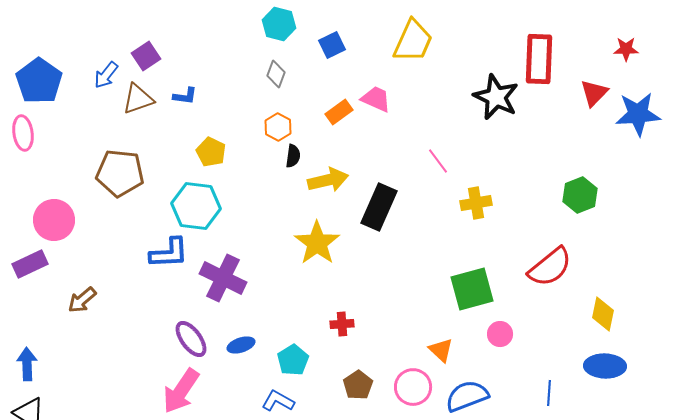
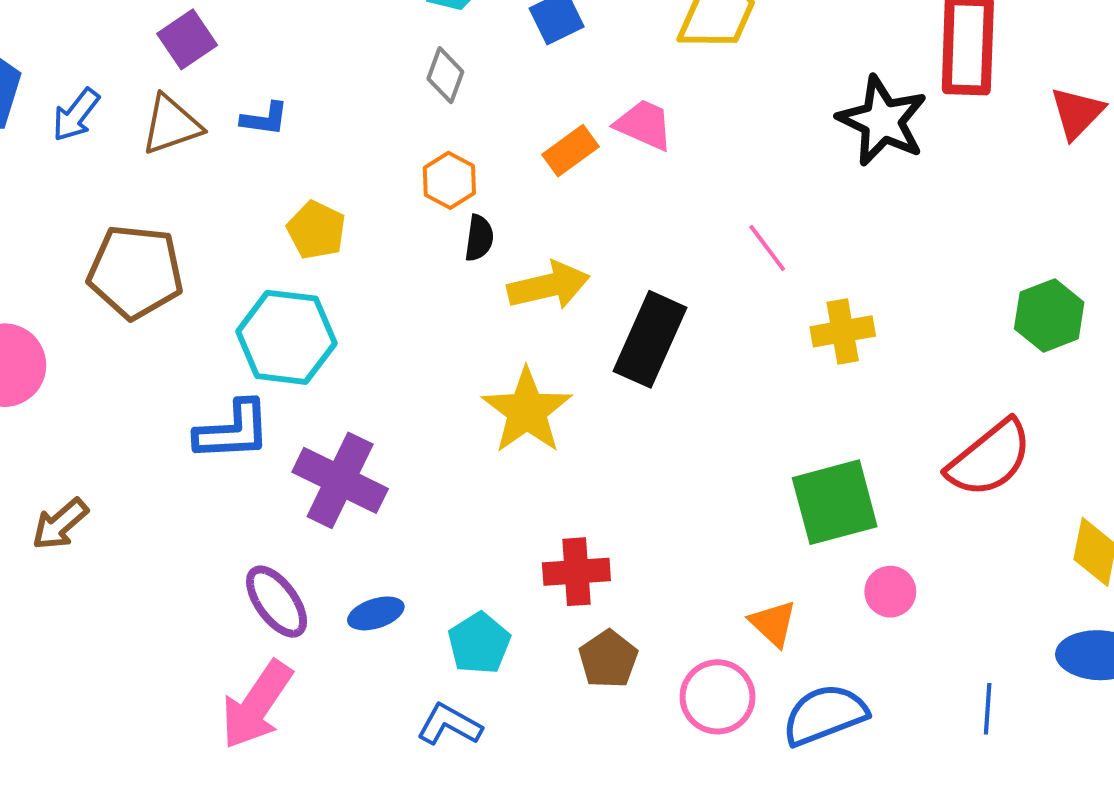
blue arrow: (106, 75) -> (76, 115), moved
red cross: (342, 324) -> (576, 572), size x1.4
brown pentagon: (358, 385) -> (608, 659), moved

